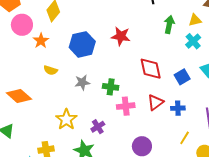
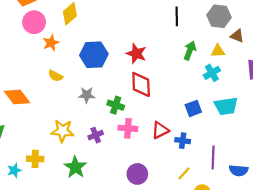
red diamond: (151, 69) -> (141, 84), moved
yellow star: (66, 119) -> (63, 131), turned 30
purple cross: (98, 127) -> (96, 135), moved

